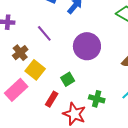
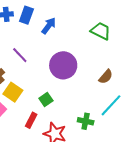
green cross: (97, 99) -> (86, 121), moved

